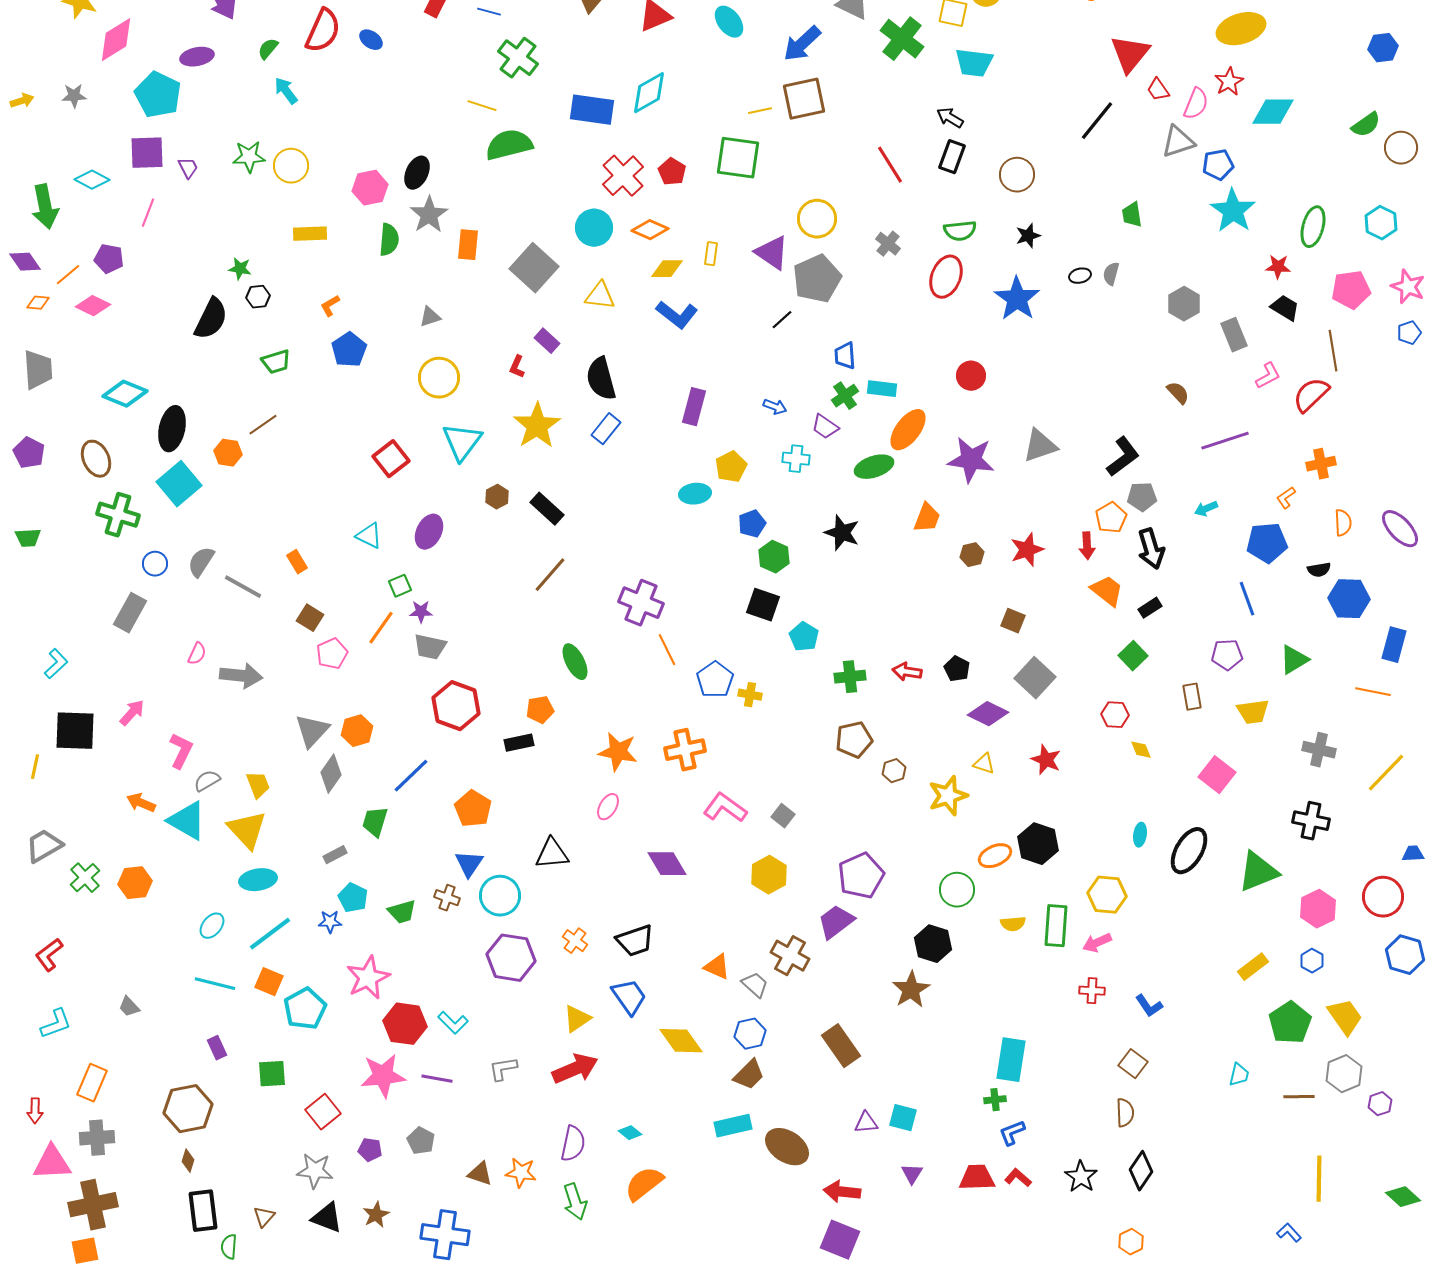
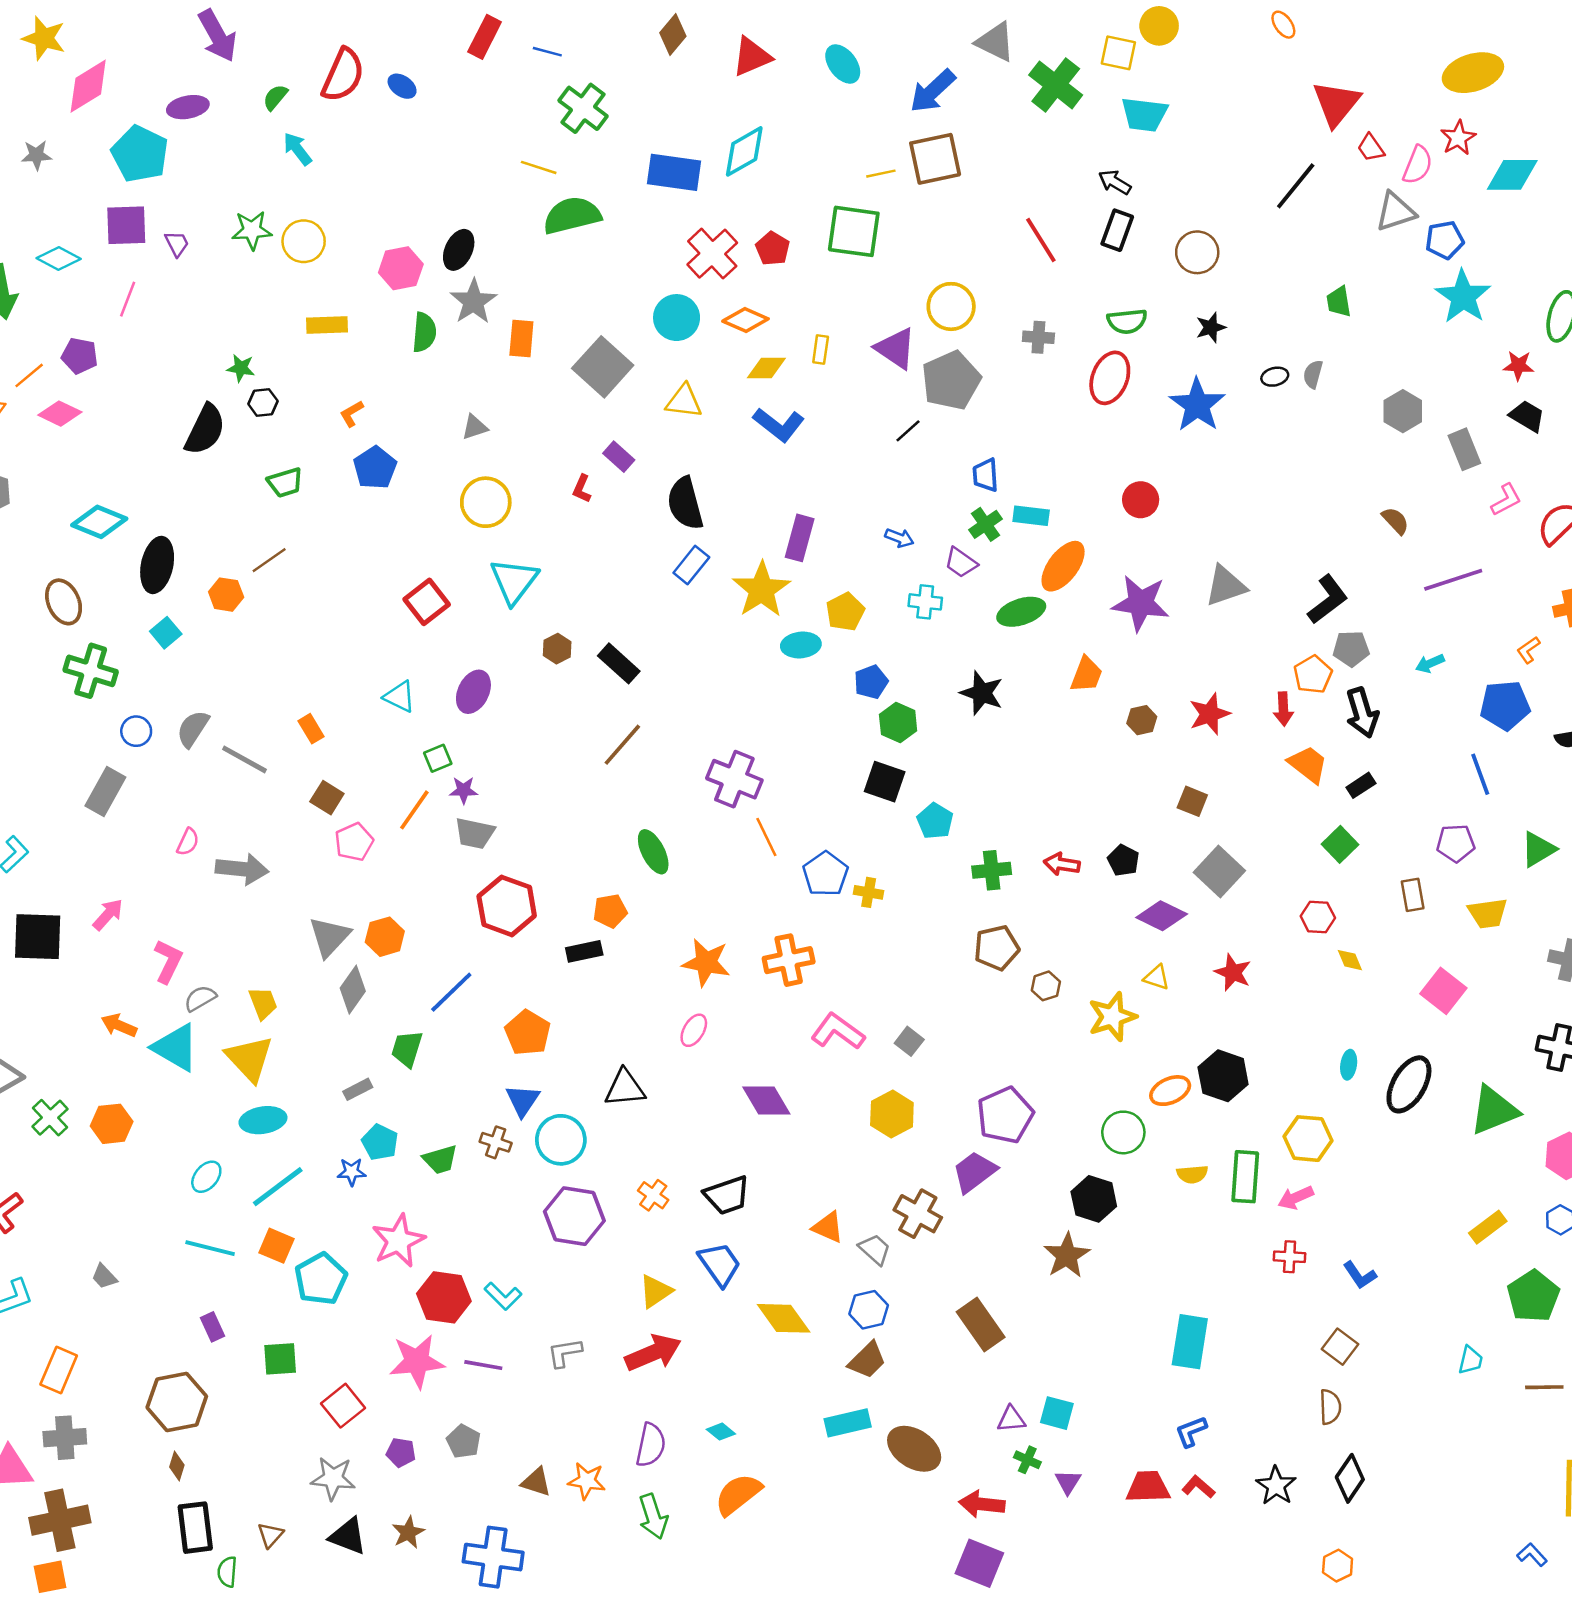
gray cross: (888, 244) -> (1038, 337), turned -35
yellow star: (537, 426) -> (761, 590), moved
cyan square: (179, 484) -> (166, 633), size x0.6
green cross: (995, 1100) -> (1027, 1460), moved, turned 30

